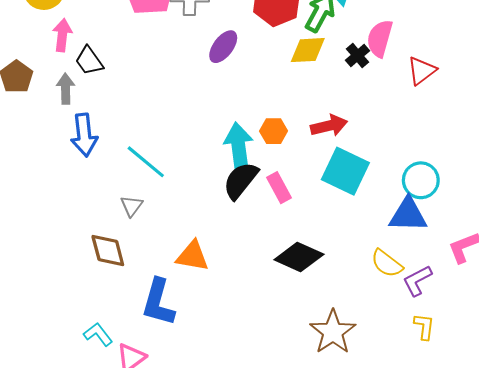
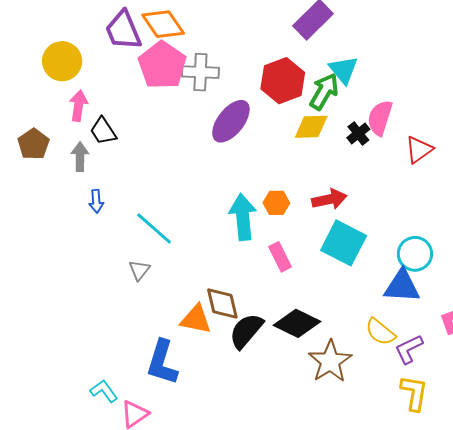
purple ellipse: (223, 47) -> (231, 121), size x1.4
blue arrow: (84, 135) -> (96, 201), size x0.6
black semicircle: (241, 180) -> (246, 331), moved
brown diamond: (108, 251) -> (222, 304), moved
yellow L-shape: (424, 327) -> (414, 393), size x1.4
brown star: (333, 332) -> (330, 361), moved

